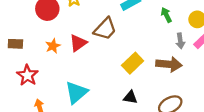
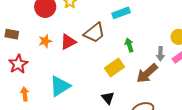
green arrow: (166, 15) -> (129, 45), moved
brown arrow: (169, 64) -> (147, 73), turned 125
black triangle: (130, 97) -> (108, 98), turned 32

